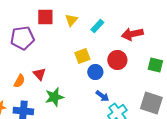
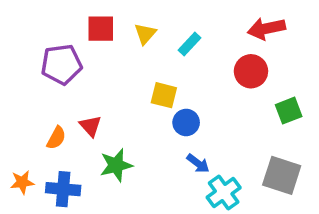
red arrow: (132, 34) -> (266, 29), moved
yellow square: (82, 56) -> (164, 95), turned 35
red circle: (117, 60) -> (251, 71), moved
green square: (155, 65) -> (289, 111), turned -35

